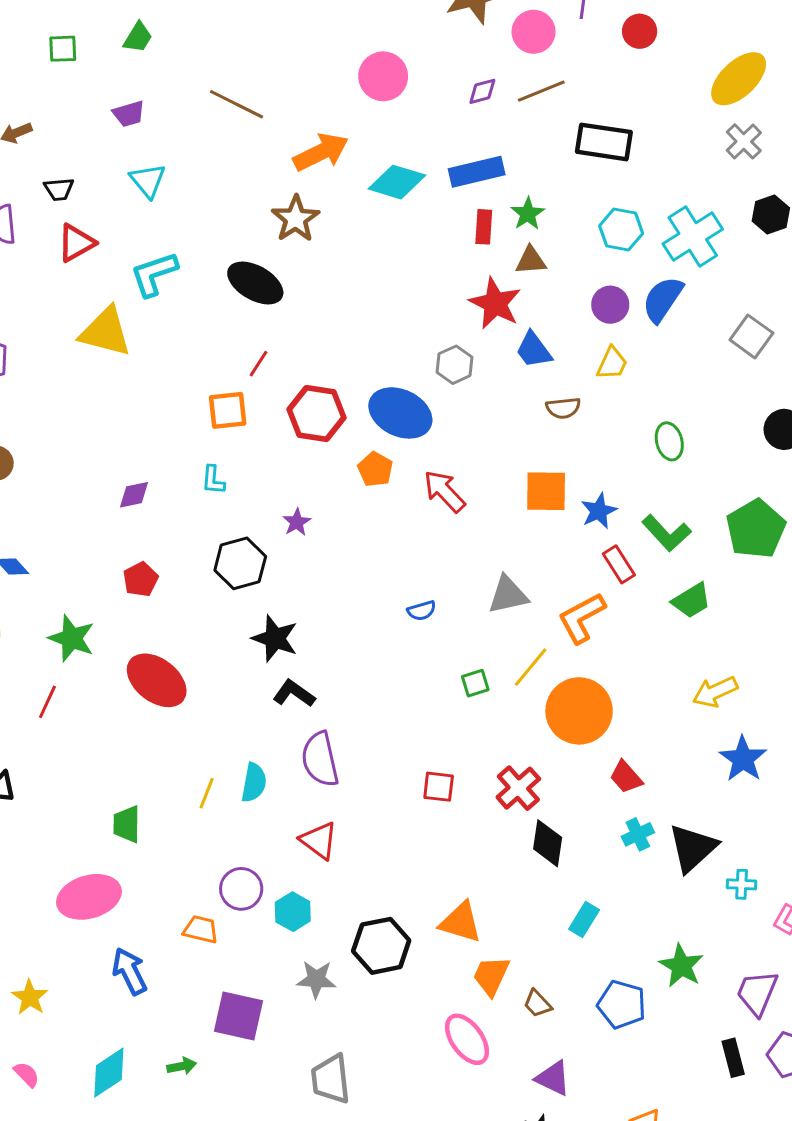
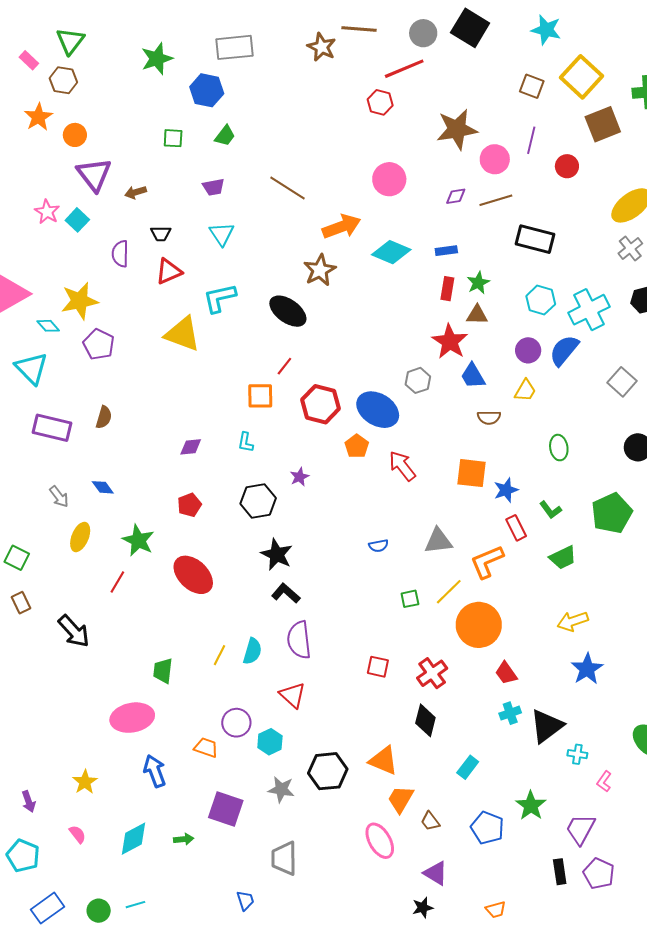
blue rectangle: (477, 172) -> (446, 251), size x0.6
green L-shape: (666, 533) -> (551, 510), size x0.7
black diamond: (548, 843) -> (425, 720), moved

